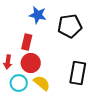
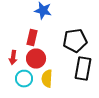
black pentagon: (70, 26) -> (75, 41), moved
yellow semicircle: (42, 83) -> (47, 79), turned -126

